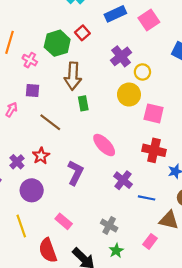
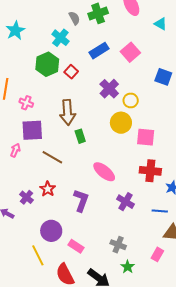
green hexagon: (57, 43) -> (47, 64), moved
purple square: (32, 90) -> (32, 130), size x1.6
purple circle: (32, 190) -> (51, 231), moved
blue line: (147, 198) -> (160, 211), moved

